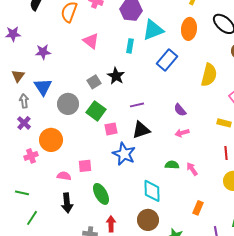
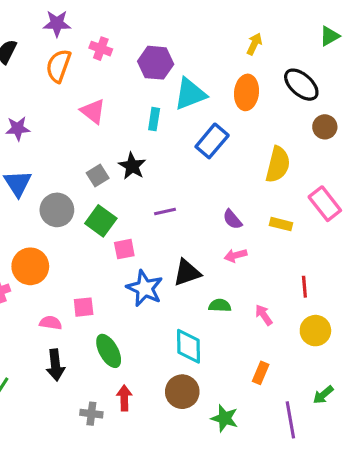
yellow rectangle: (224, 123) -> (281, 224), moved
black triangle: (141, 130) -> (187, 273), moved
pink arrow: (192, 169) -> (264, 315), moved

